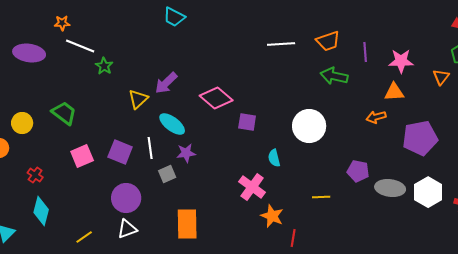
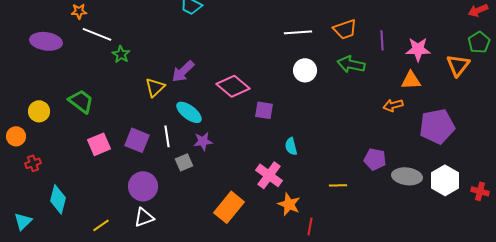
orange triangle: (441, 77) -> (458, 65), size x1.4
white circle: (309, 126) -> (305, 70), moved, size x0.7
red cross: (35, 175) -> (33, 163), moved, turned 35
orange rectangle: (187, 224) -> (229, 207), moved, turned 40

